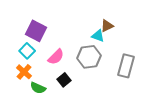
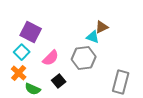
gray rectangle: (126, 66) -> (121, 82), moved

